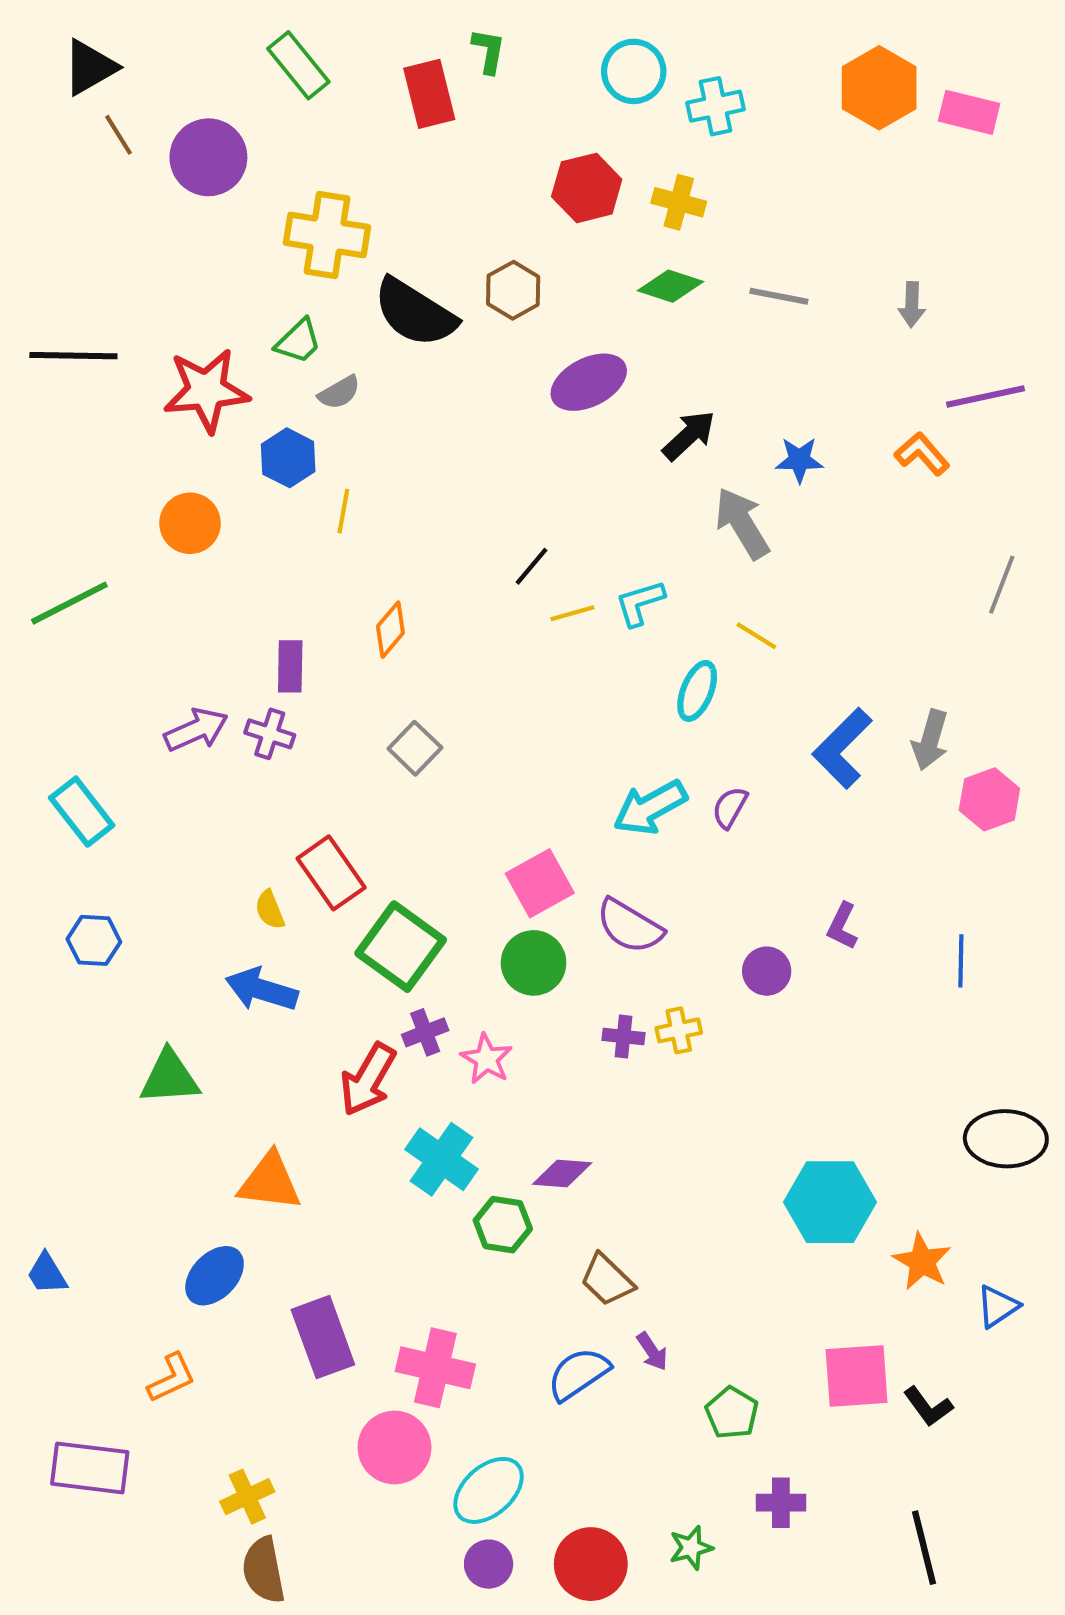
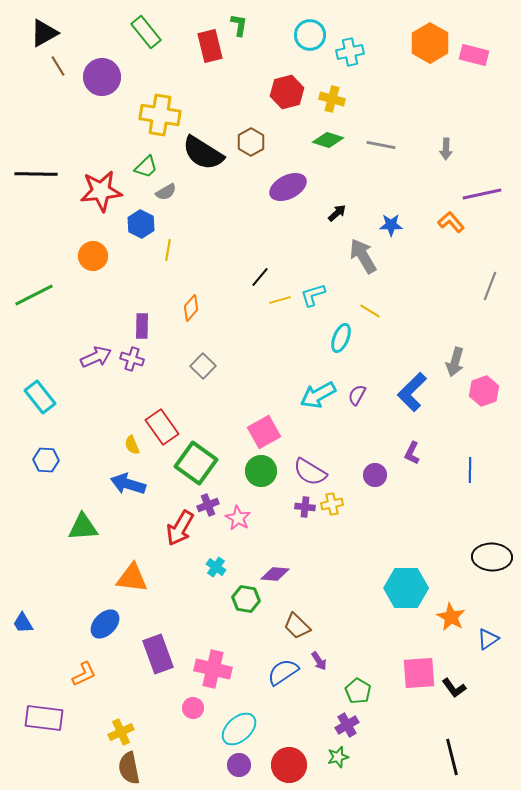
black arrow: (689, 435) -> (337, 213), size x0.7
blue L-shape: (842, 748) -> (412, 392), moved
purple semicircle: (630, 926) -> (310, 472), moved
cyan cross: (442, 1159) -> (216, 567), size x0.6
pink circle: (394, 1447) -> (193, 708), size x0.6
purple cross: (781, 1503) -> (347, 725), moved, turned -30

